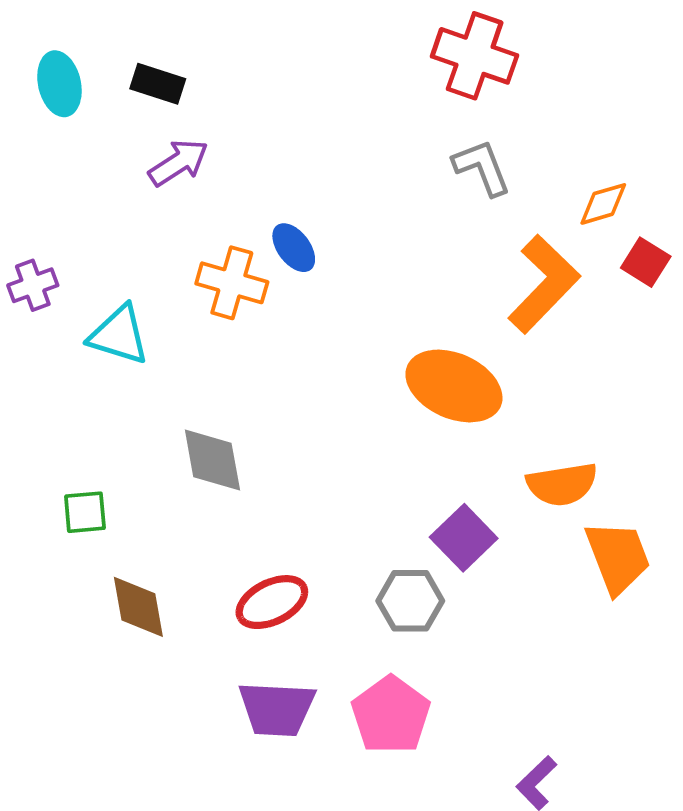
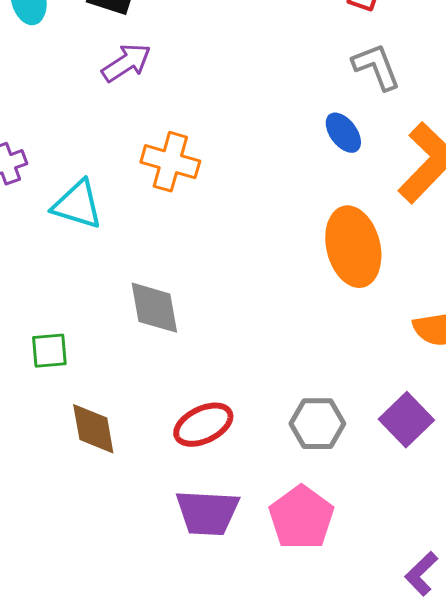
blue ellipse: (294, 248) -> (343, 133), moved
orange ellipse: (454, 386) -> (353, 247), turned 52
purple square: (464, 538) -> (406, 420), moved

